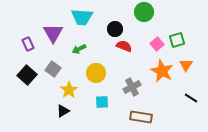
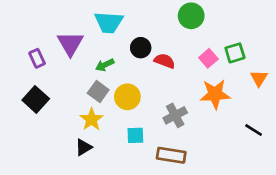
black circle: (115, 29) -> (141, 48), moved
orange triangle: (186, 65) -> (259, 78), moved
gray square: (53, 69) -> (98, 91), moved
orange star: (162, 71) -> (215, 94), turned -30
brown rectangle: (141, 117) -> (171, 155), moved

